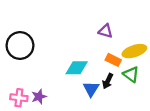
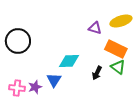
yellow ellipse: (134, 51) -> (121, 21), moved
orange rectangle: (113, 60) -> (116, 49), moved, size x1.5
blue triangle: (91, 89) -> (54, 80), moved

